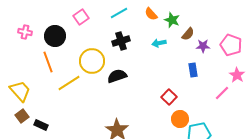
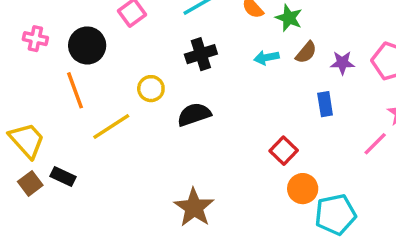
brown semicircle: (188, 34) -> (306, 52), moved
yellow circle: (92, 61) -> (151, 89), size x0.6
black rectangle: (41, 125) -> (63, 177), moved

